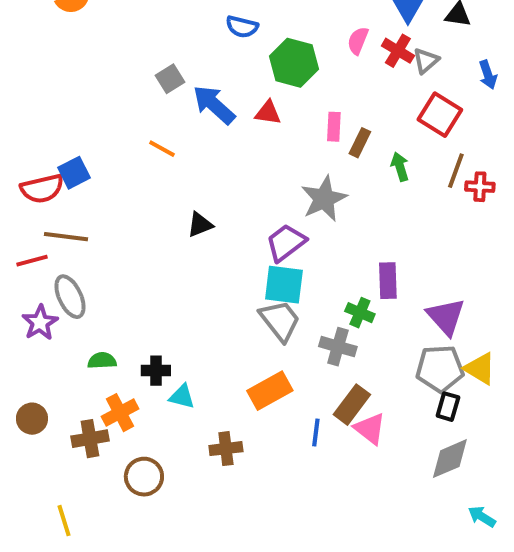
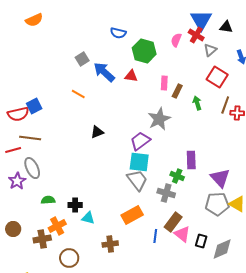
red cross: (398, 51) -> (196, 35), moved
black rectangle: (448, 407) -> (201, 241), moved

